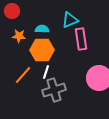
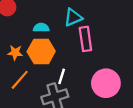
orange star: (19, 36) -> (15, 53), moved
white line: (46, 72) -> (62, 76), moved

